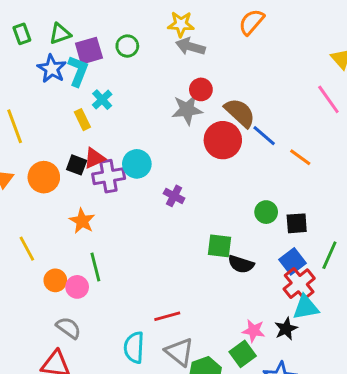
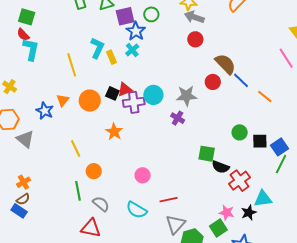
blue star: (52, 69) -> (136, 31), moved
cyan L-shape: (78, 71) -> (97, 48), moved
red circle: (201, 89) -> (195, 39), moved
gray star: (187, 110) -> (186, 96), moved
yellow rectangle: (82, 120) -> (112, 57), moved
red circle: (223, 140) -> (213, 82), size x0.6
blue square: (293, 261) -> (279, 147), moved
green line: (95, 267) -> (78, 191), moved
red cross: (299, 284) -> (239, 181), moved
pink circle: (77, 287) -> (143, 175), moved
cyan semicircle: (134, 348) -> (137, 210), moved, turned -65
gray triangle: (179, 352) -> (175, 224), turned 30

